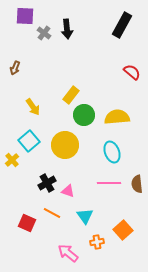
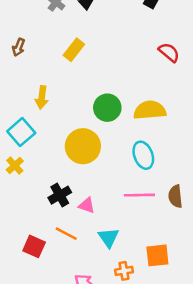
yellow rectangle: (71, 95) -> (74, 50), moved
yellow arrow: (33, 107) -> (42, 97), turned 42
cyan square: (29, 141) -> (21, 132), moved
orange square: (123, 230) -> (157, 255), turned 36

